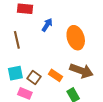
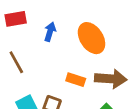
orange rectangle: (56, 75) -> (76, 80), moved

